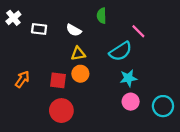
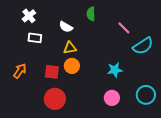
white cross: (13, 18) -> (29, 16), moved
white rectangle: (39, 29) -> (35, 38), moved
cyan semicircle: (121, 51) -> (143, 46), moved
pink circle: (131, 102) -> (112, 98), moved

